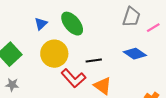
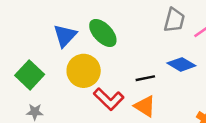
blue triangle: (41, 24) -> (65, 36), size x1.5
black line: (94, 61) -> (145, 78), moved

